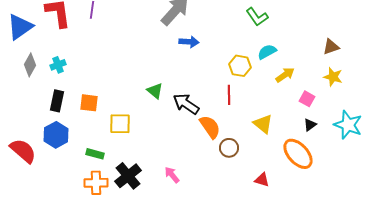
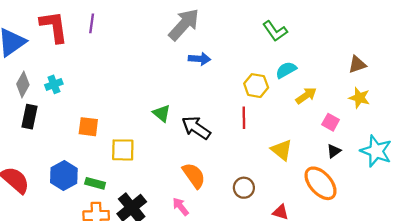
black rectangle: (57, 101) -> (29, 117), moved
orange semicircle: (210, 127) -> (194, 176), moved
blue hexagon: (56, 135) -> (64, 176), moved
brown circle: (229, 148) -> (244, 188), moved

